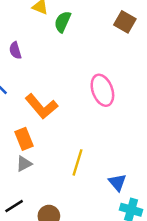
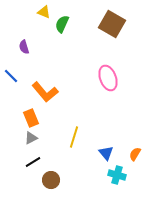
brown square: (125, 22) -> (112, 24), size x1.5
pink ellipse: (102, 90) -> (108, 78), moved
black line: (14, 206) -> (33, 162), moved

